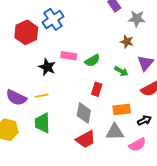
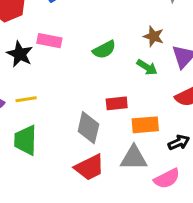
brown star: (127, 42) -> (154, 36), moved
pink rectangle: (69, 56) -> (49, 41), moved
black star: (47, 67) -> (20, 54), moved
red rectangle: (97, 89) -> (117, 103), moved, turned 64

